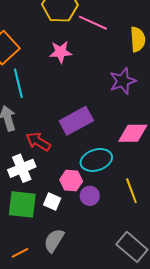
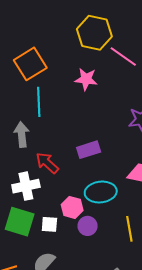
purple rectangle: (76, 121) -> (89, 150), size x0.7
white square: (52, 201) -> (49, 224), turned -30

